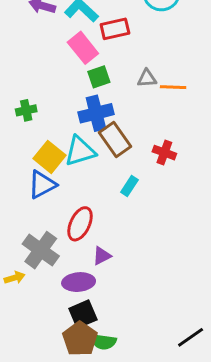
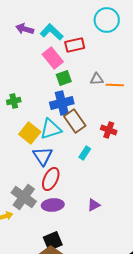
blue triangle: (42, 185) -> (43, 156), moved, turned -35
purple triangle: (102, 256) -> (94, 205), moved
purple ellipse: (79, 282) -> (53, 205), moved

